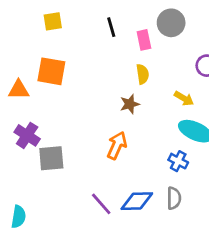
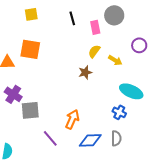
yellow semicircle: (143, 74) -> (94, 51), turned -136
yellow arrow: (184, 98) -> (115, 60), moved
orange arrow: (117, 145) -> (72, 119), moved
purple line: (101, 204) -> (50, 138), moved

